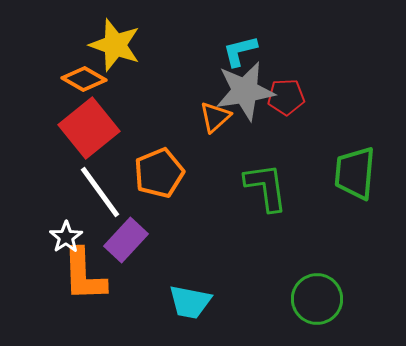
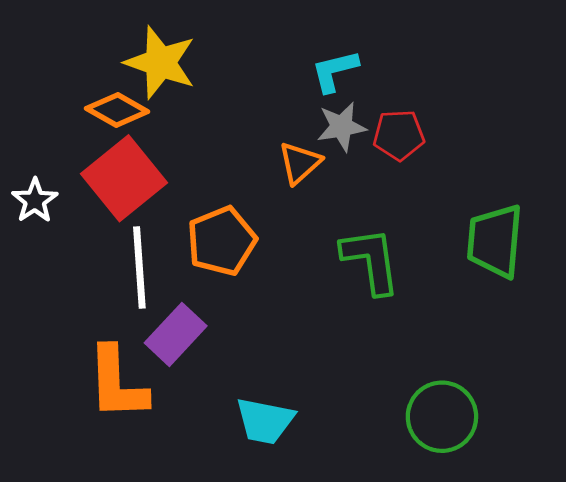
gray star: (245, 91) -> (342, 127), size x0.6
white line: (100, 192) -> (139, 267), turned 32
white star: (66, 237) -> (35, 201), moved

